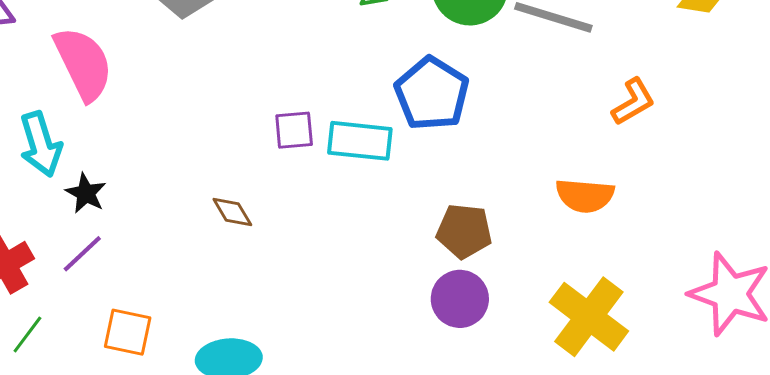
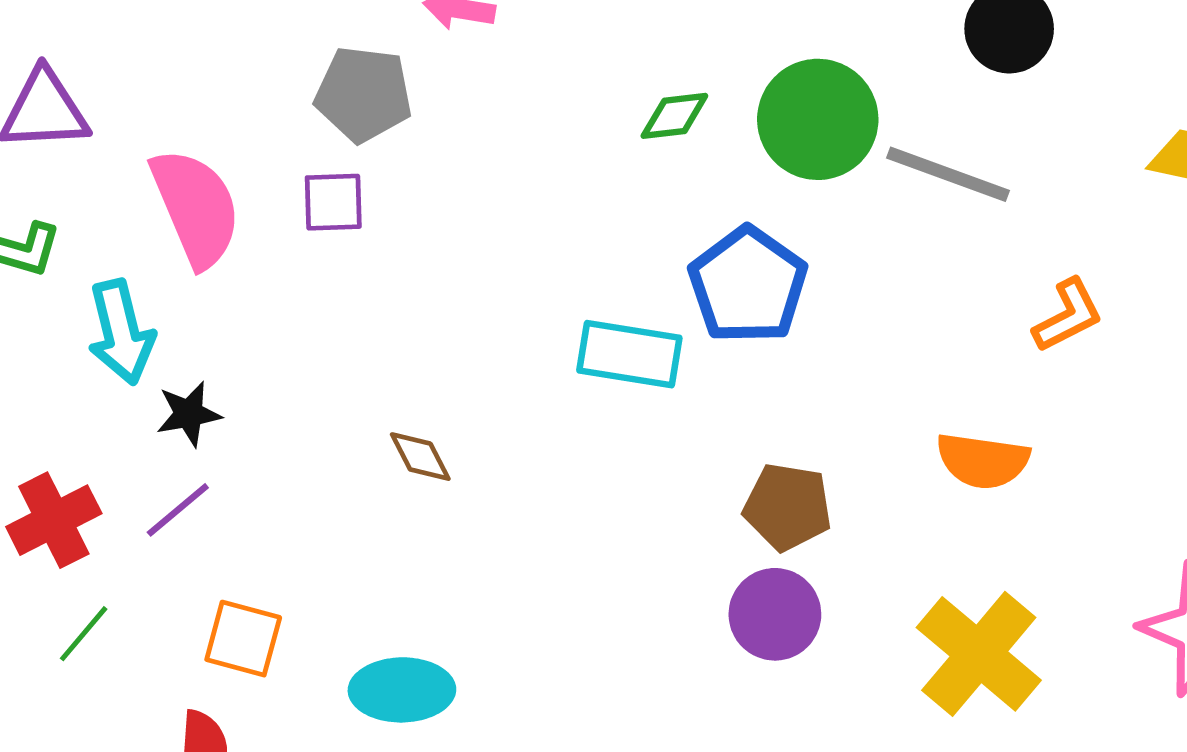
purple square: (294, 130) -> (333, 202), moved
black star: (86, 193) -> (189, 414), turned 30

